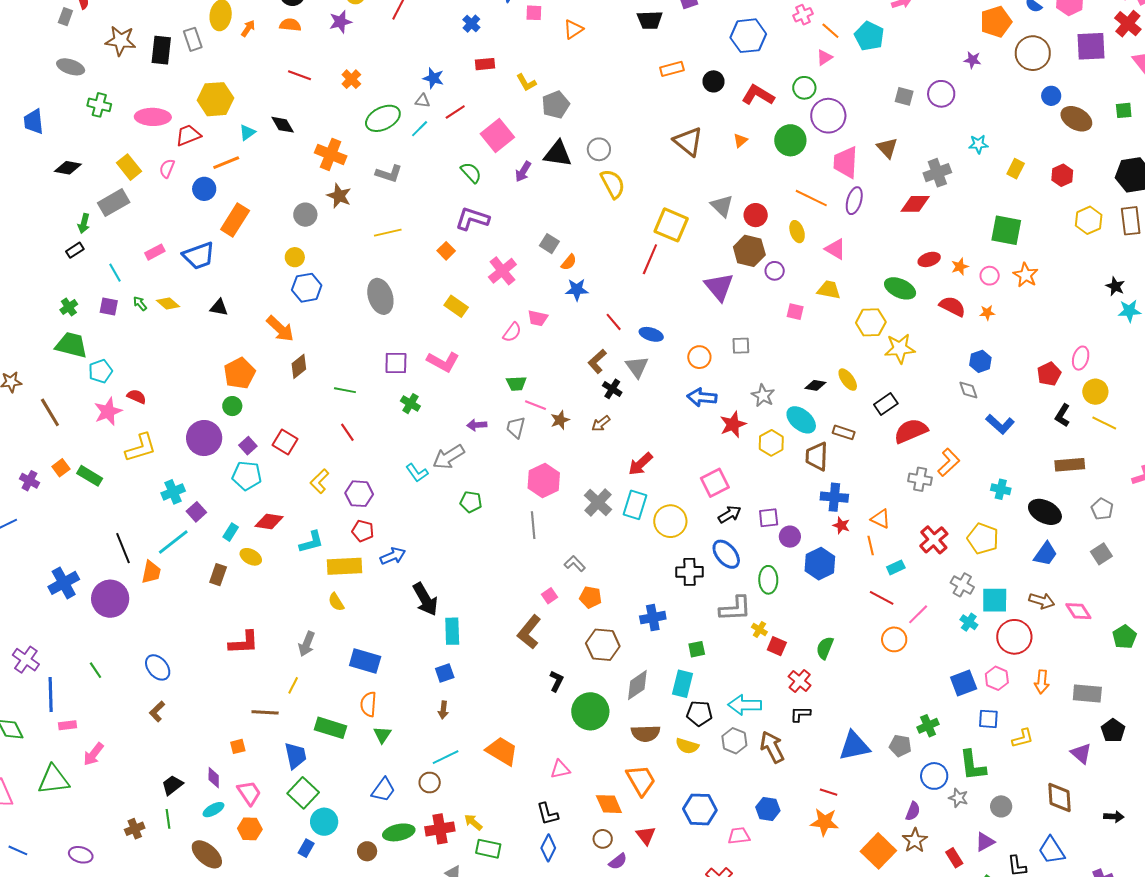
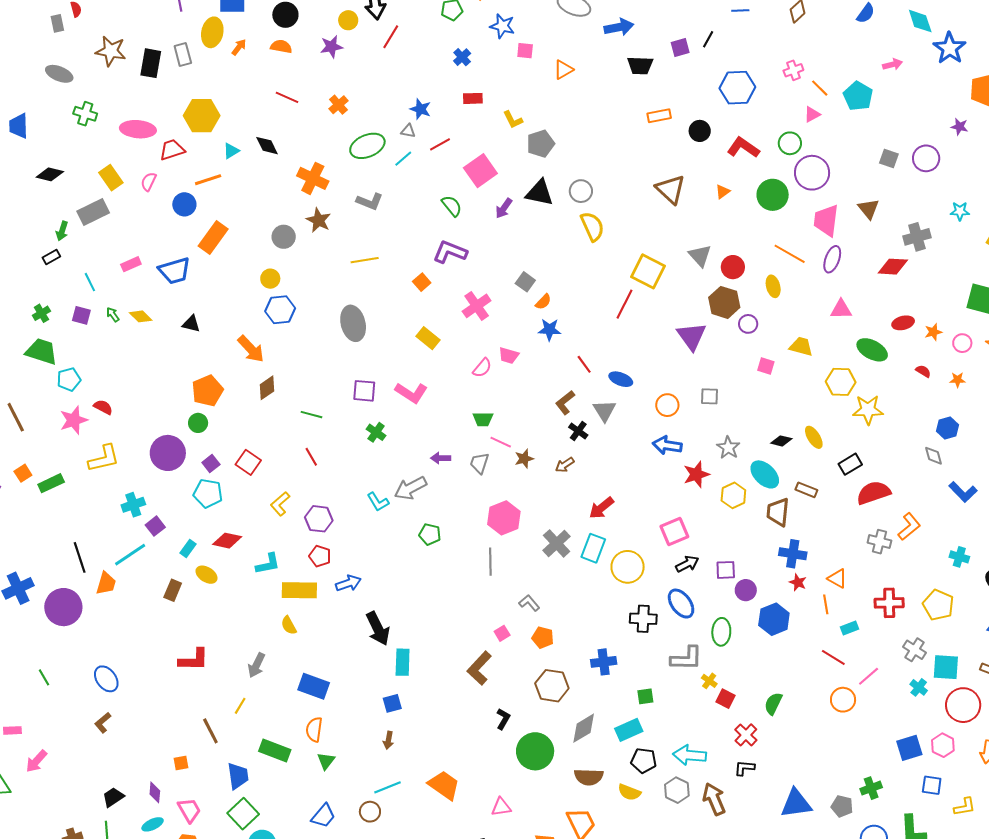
gray rectangle: (65, 17) -> (57, 23), turned -36
pink triangle: (835, 249) -> (841, 309), moved, turned -35
red semicircle: (952, 306) -> (923, 371), size x0.6
green rectangle: (90, 476) -> (51, 483), turned -60
red cross: (934, 540) -> (889, 603), turned 36
cyan rectangle: (682, 684) -> (629, 730), turned 48
brown line: (265, 712) -> (210, 731), turned 56

